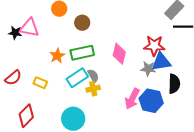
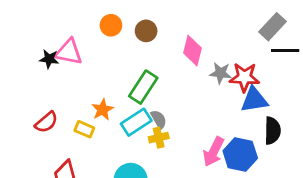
brown circle: (82, 23) -> (146, 31), moved
green rectangle: (82, 53) -> (143, 87), turned -45
pink diamond: (119, 54) -> (192, 51), moved
orange star: (57, 56) -> (103, 110), moved
gray star: (148, 69) -> (221, 73), moved

